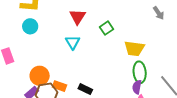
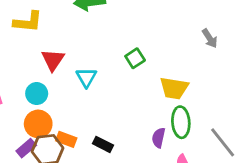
red triangle: (78, 17) -> (53, 60), moved
cyan circle: (30, 26) -> (37, 94), moved
purple semicircle: (137, 87) -> (159, 138), moved

